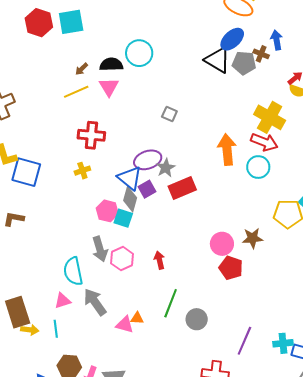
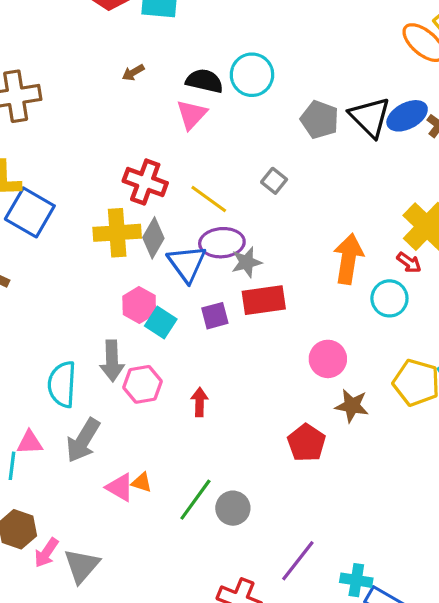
blue ellipse: (232, 39) -> (407, 116), moved
gray pentagon: (244, 63) -> (320, 120), moved
brown arrow: (82, 69) -> (133, 73), moved
yellow line: (76, 92) -> (209, 199), moved, turned 45
red arrow: (264, 142) -> (409, 263), size x0.6
yellow cross: (82, 171) -> (117, 233), size x1.8
purple square: (147, 189) -> (215, 316), moved
gray diamond: (130, 199) -> (153, 238), moved
pink circle: (222, 244) -> (328, 359), moved
pink triangle: (63, 301) -> (30, 443), moved
gray arrow: (95, 302) -> (83, 440), turned -128
green line: (171, 303) -> (195, 500), moved

